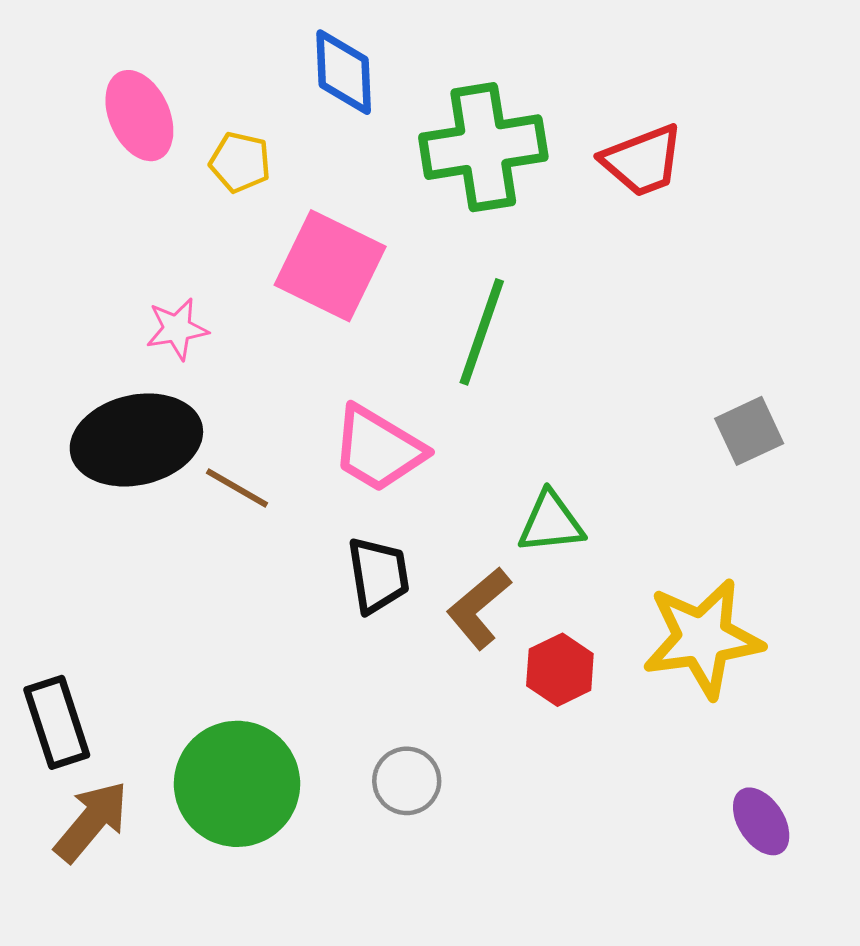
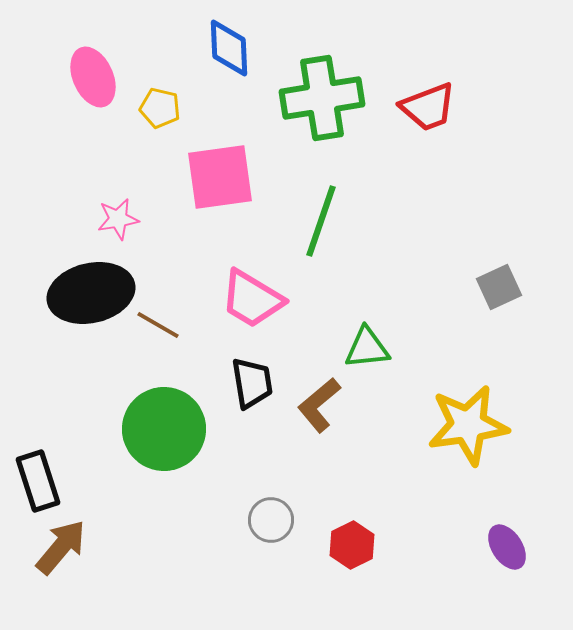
pink square: (330, 266) -> (220, 177), turned -34
red hexagon: (560, 670) -> (352, 545), moved
green circle: (237, 784) -> (164, 429), moved

